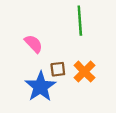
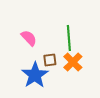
green line: (80, 21) -> (69, 38), moved

